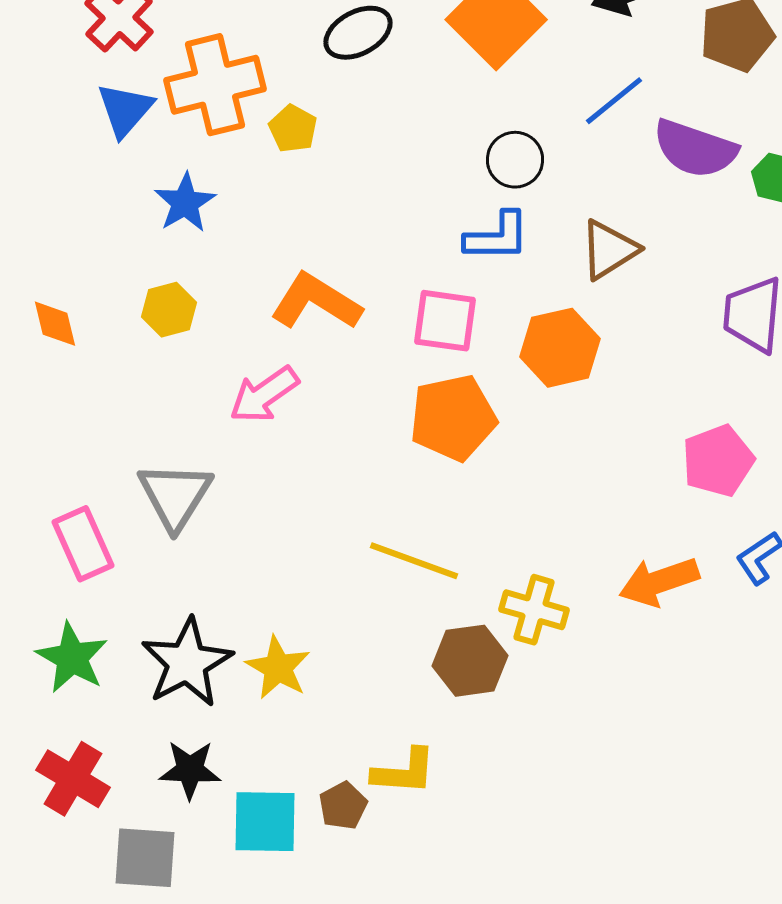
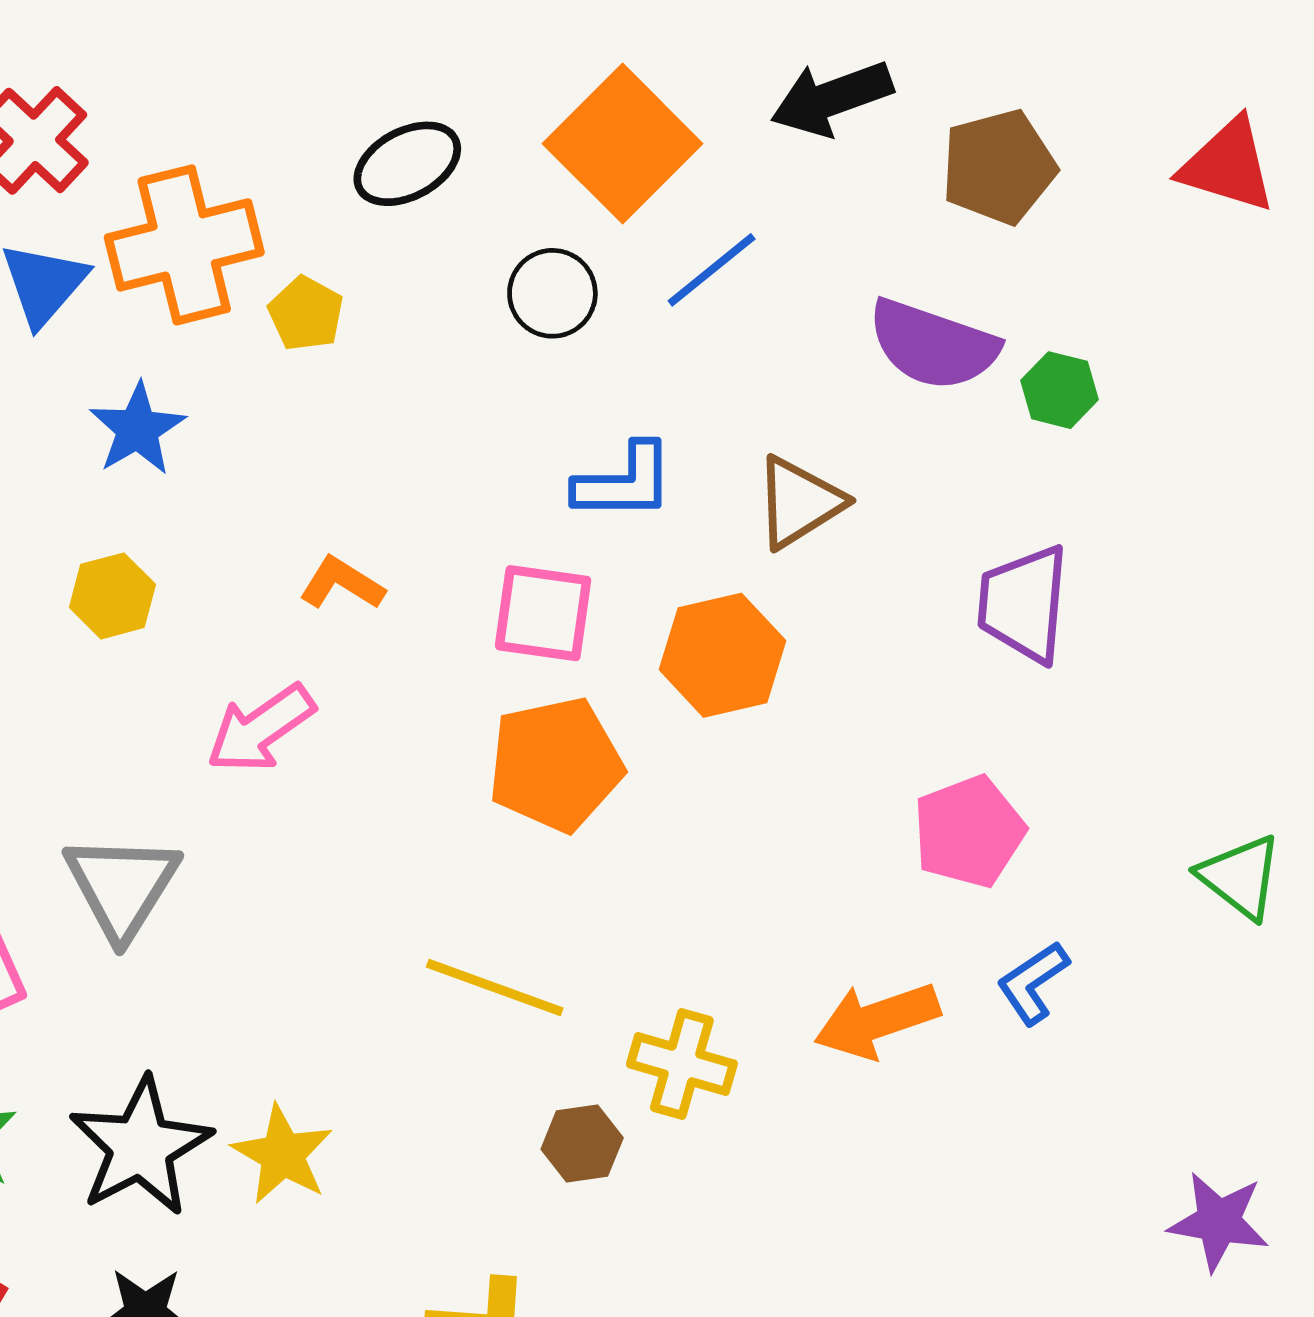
blue line: (614, 101) -> (712, 270), moved
black circle: (515, 160) -> (552, 293), moved
orange L-shape: (316, 302) -> (342, 583), size x0.6
brown hexagon: (470, 661) -> (582, 1144), size x0.7

